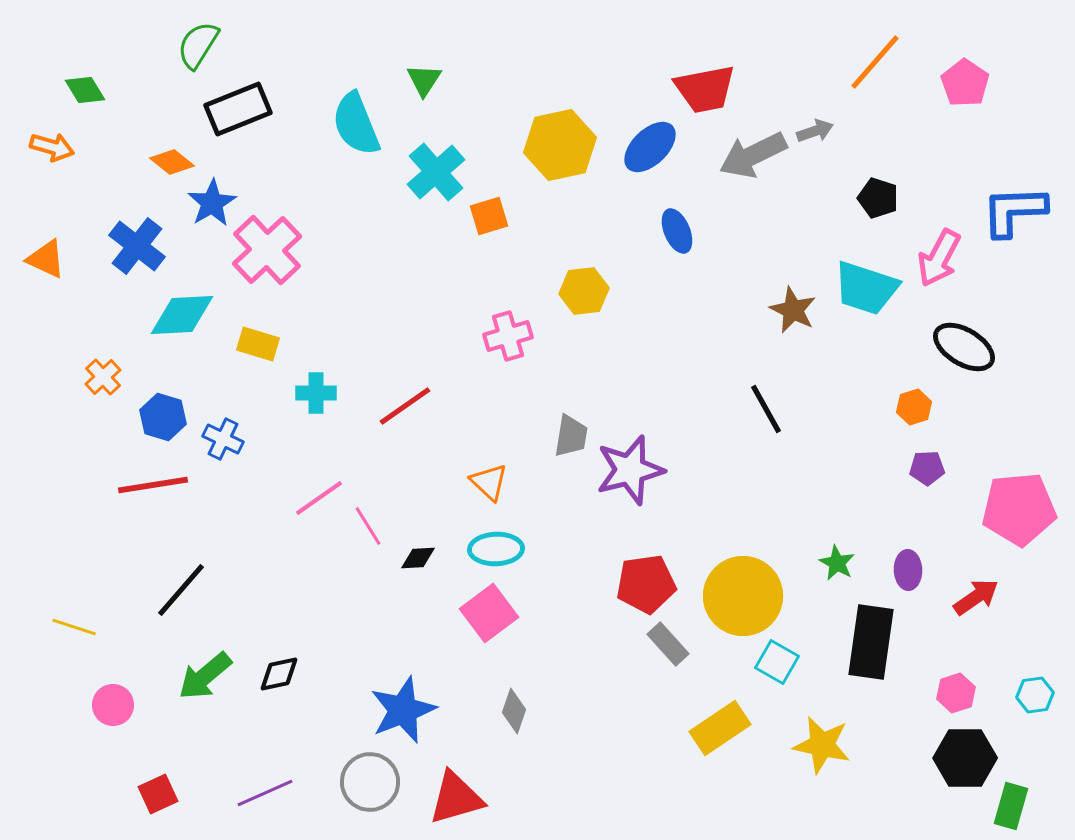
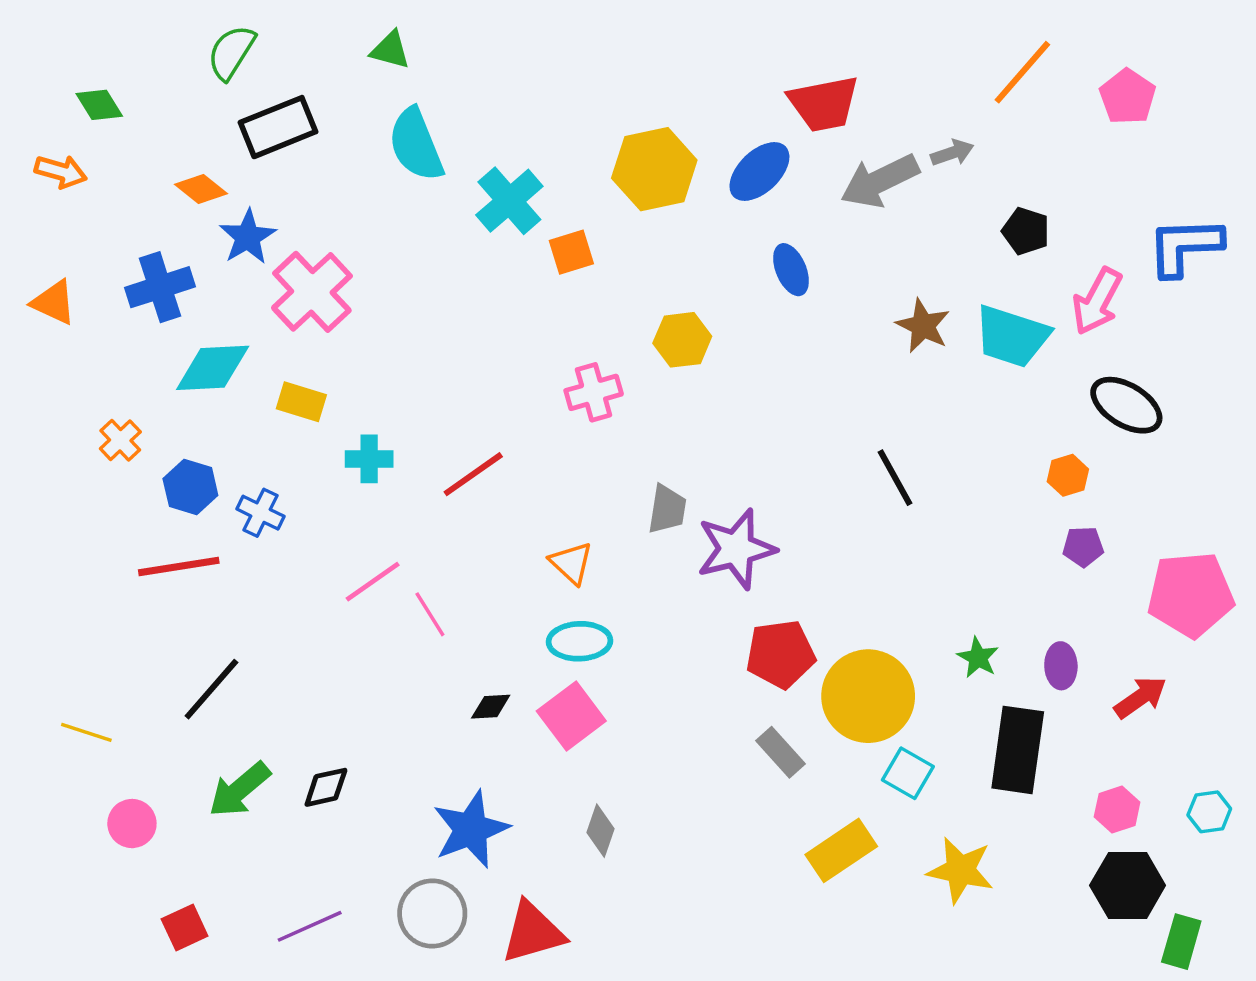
green triangle: (424, 80) -> (390, 50), moved, turned -48
blue cross: (137, 246) -> (160, 287), turned 34
brown star: (793, 310) -> (923, 326), moved
black diamond: (418, 558) -> (491, 707), moved
red pentagon: (646, 584) -> (780, 654), moved

